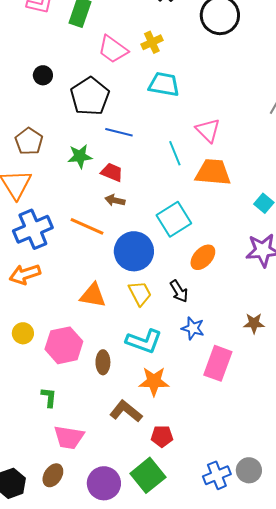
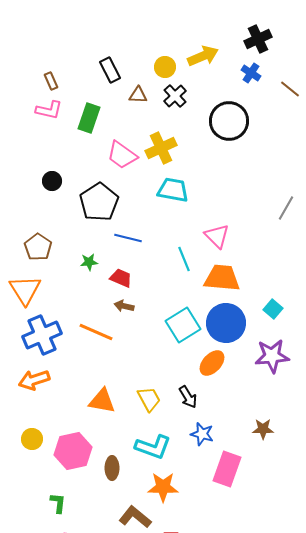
yellow cross: (152, 42) -> (161, 148), size x1.4
green star: (80, 156) -> (89, 262), size x0.7
blue circle: (134, 251) -> (226, 323), moved

